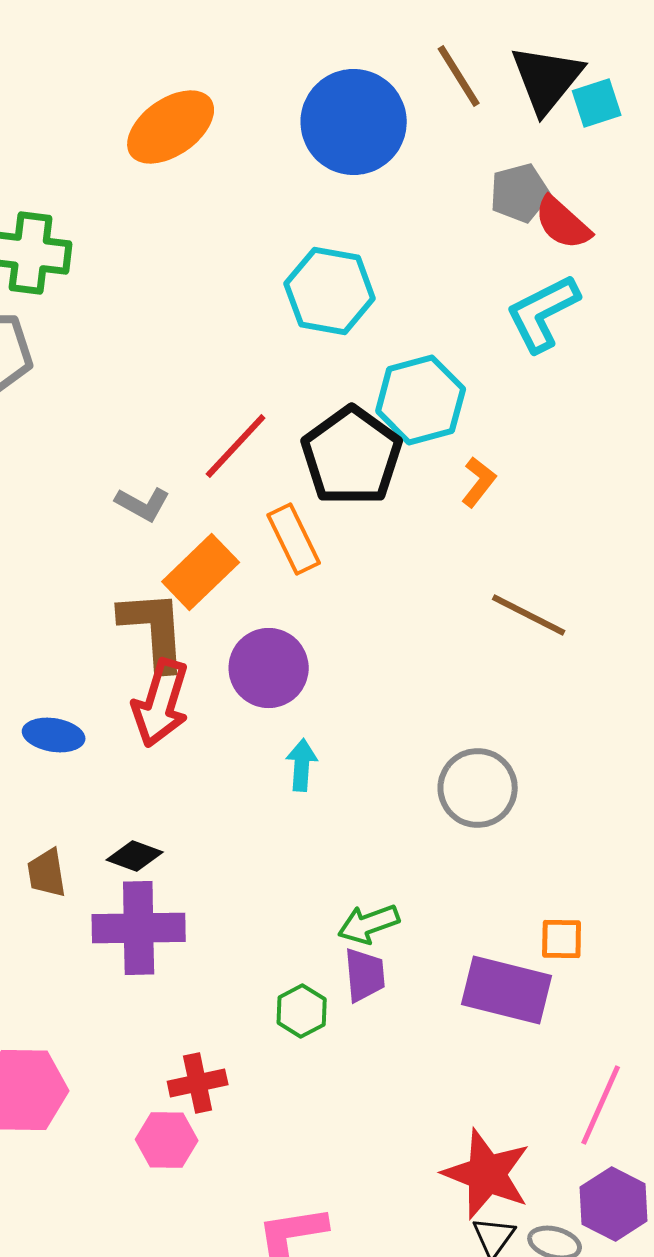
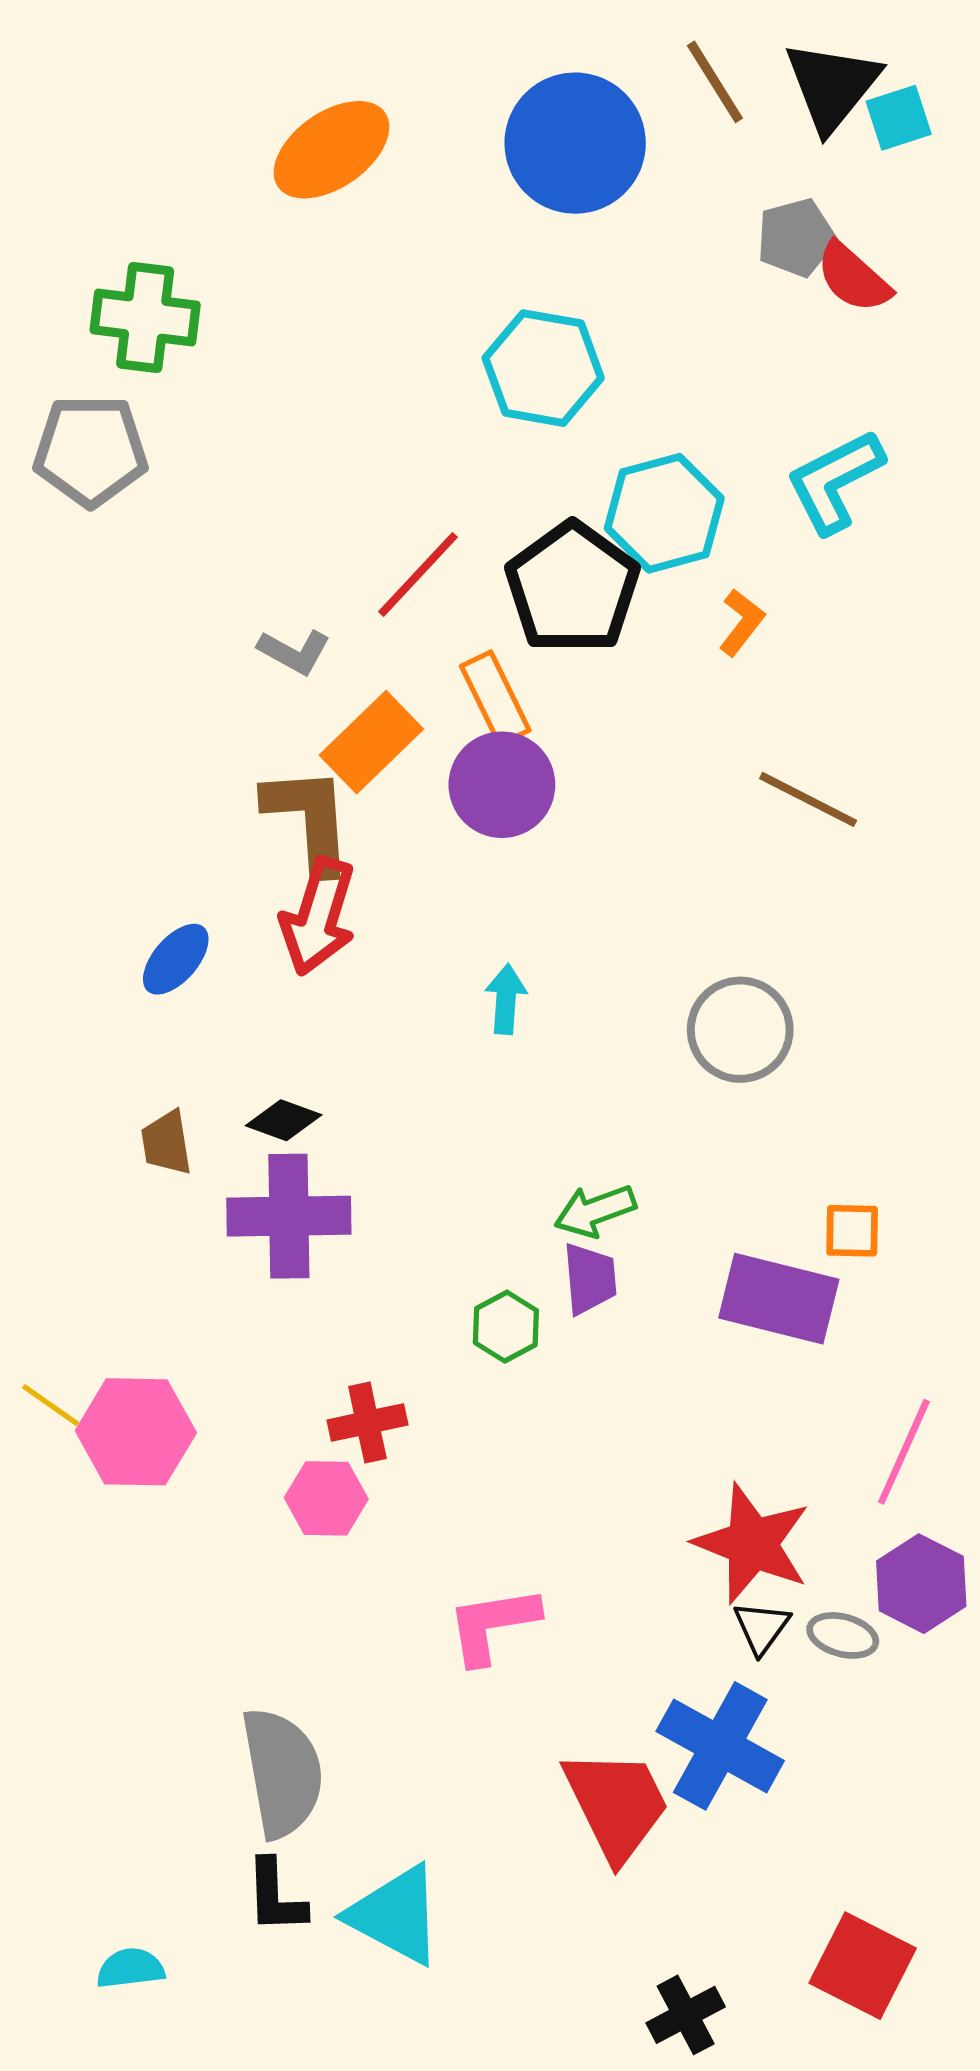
cyan L-shape: (543, 313) -> (835, 481), moved
purple circle: (269, 668) -> (502, 785), moved
blue ellipse: (54, 735) -> (176, 959), turned -58

